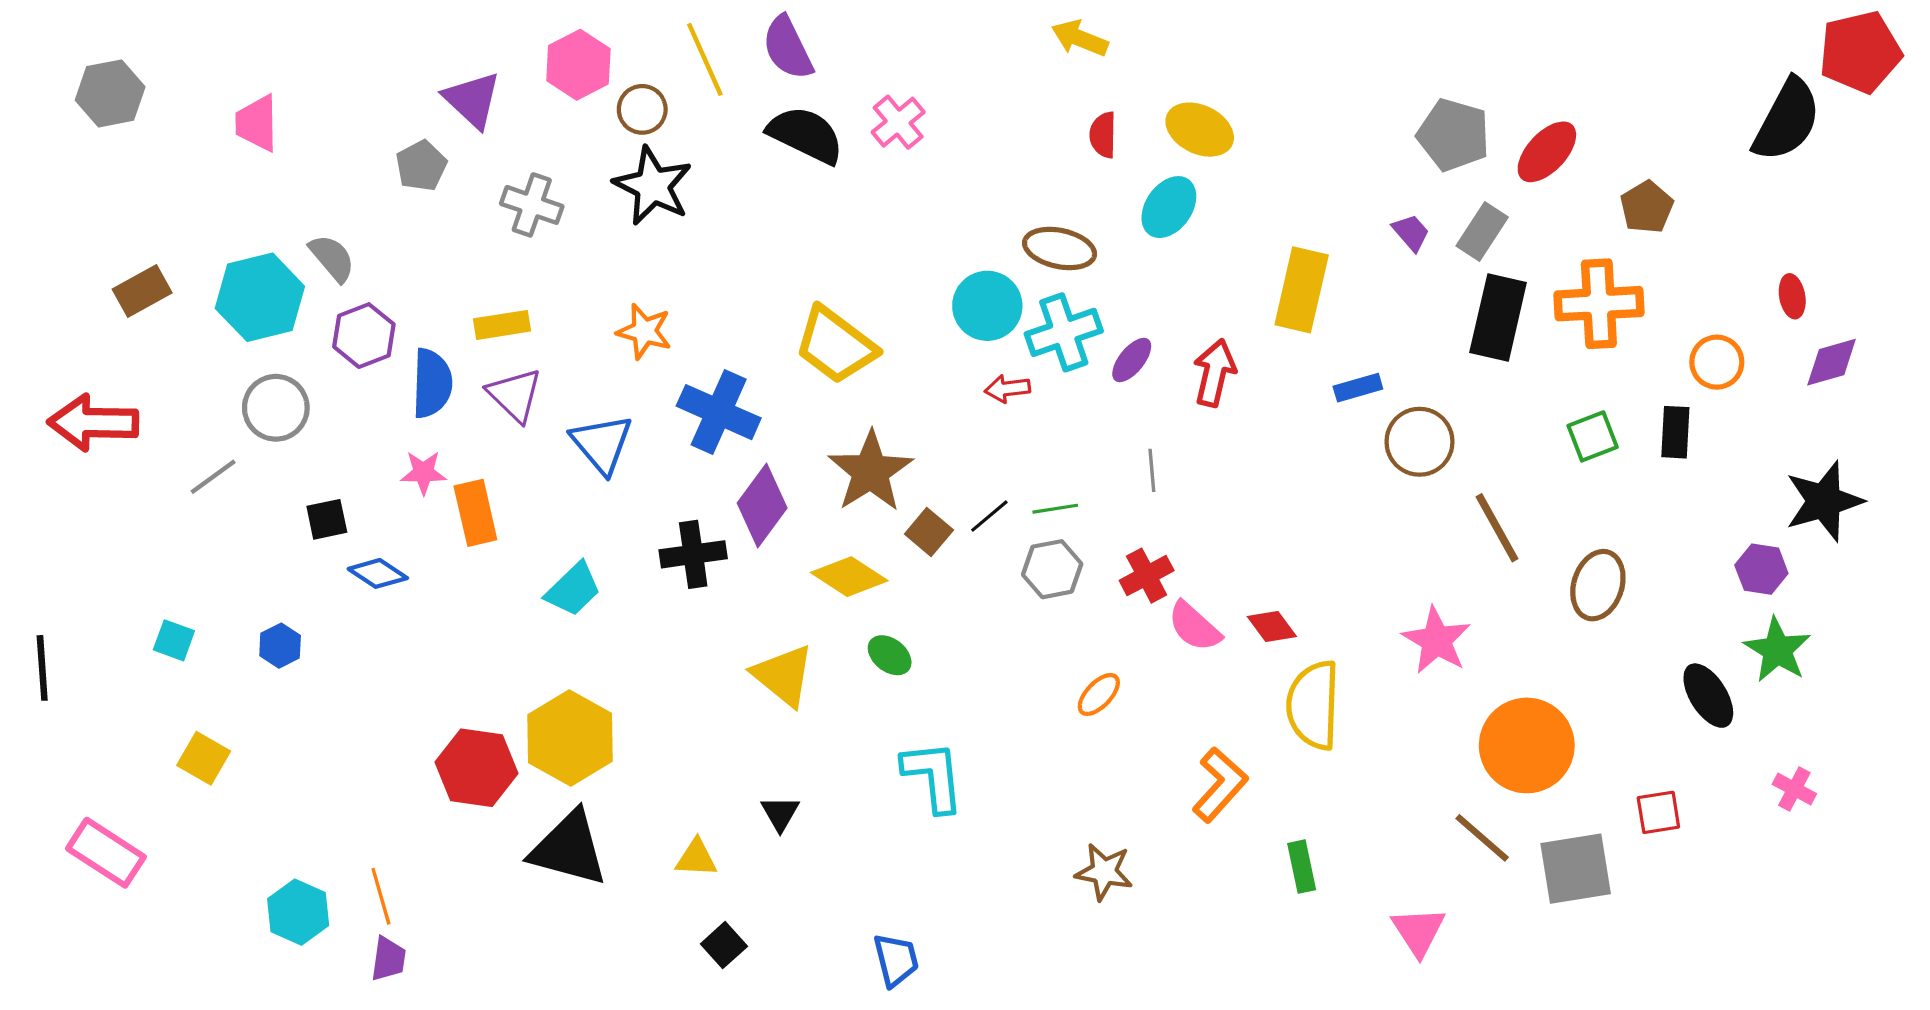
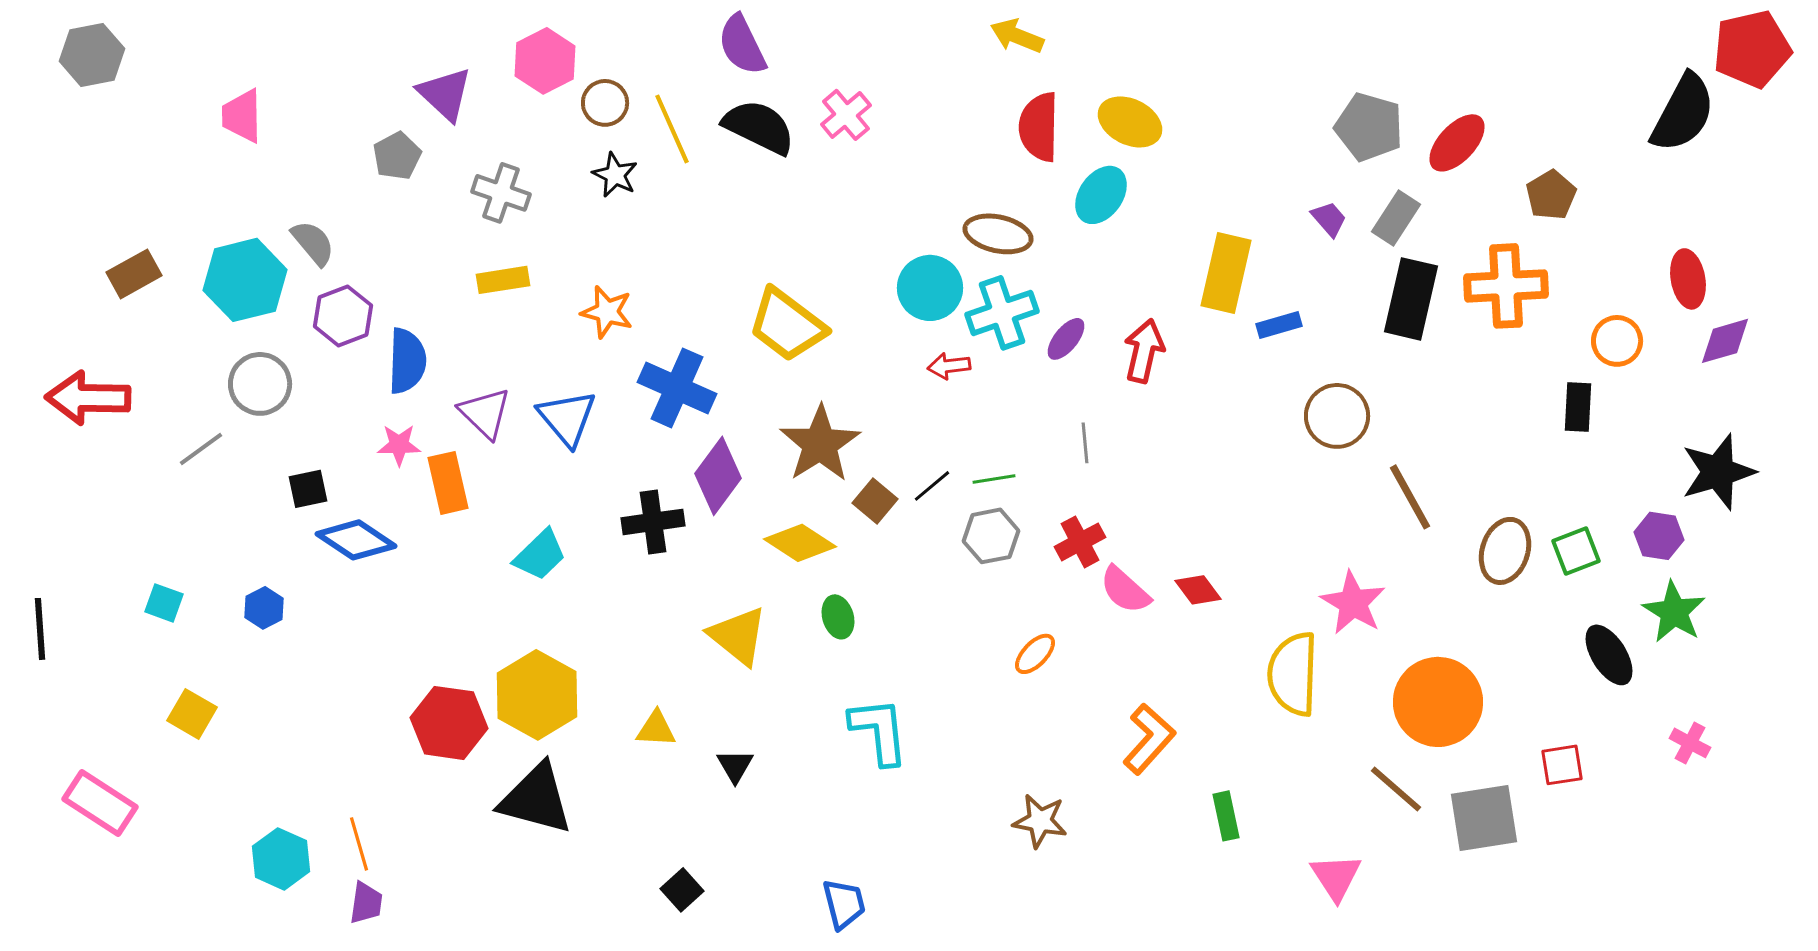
yellow line: (705, 59) -> (672, 129), moved
gray hexagon: (110, 93) -> (92, 55), moved
red semicircle: (1103, 135) -> (1039, 127), size x1.6
black star: (653, 186) -> (615, 175), size x0.6
red ellipse: (1792, 296) -> (1688, 279), size x1.4
yellow rectangle: (502, 325) -> (503, 280), moved
blue rectangle: (1358, 388) -> (1279, 325), moved
purple triangle: (515, 395) -> (485, 413), moved
green square: (1593, 436) -> (1576, 551), moved
blue diamond: (378, 573) -> (356, 540), size x1.4
green ellipse: (890, 655) -> (838, 617), turned 36
yellow semicircle: (1313, 705) -> (1293, 674), moved
yellow triangle: (696, 858) -> (656, 729), moved

